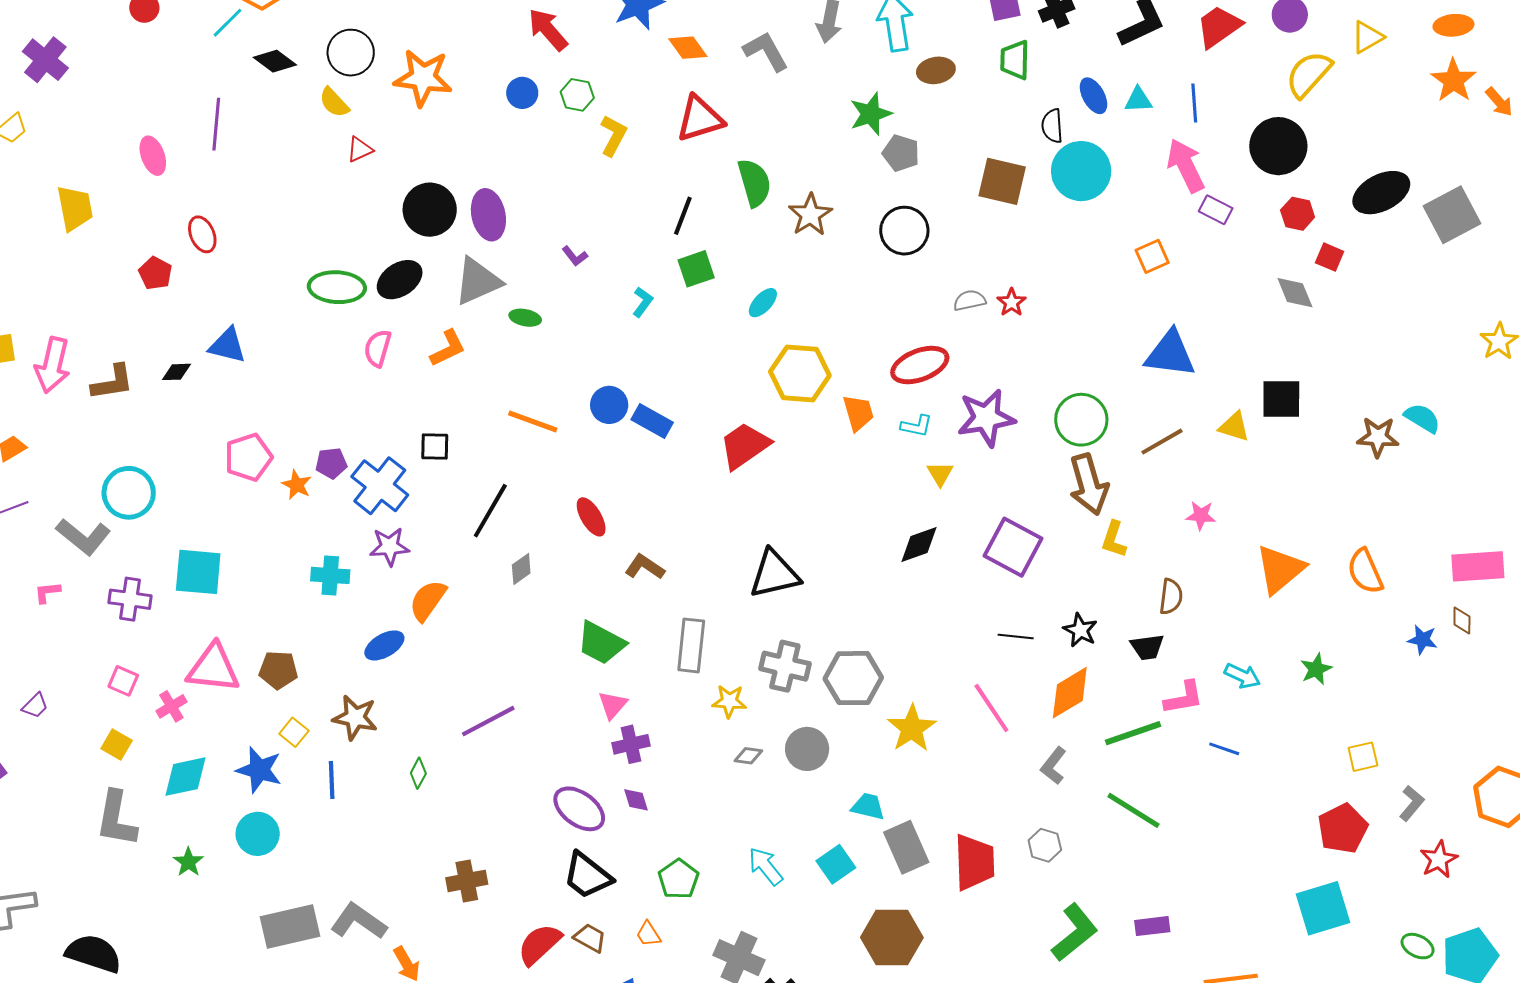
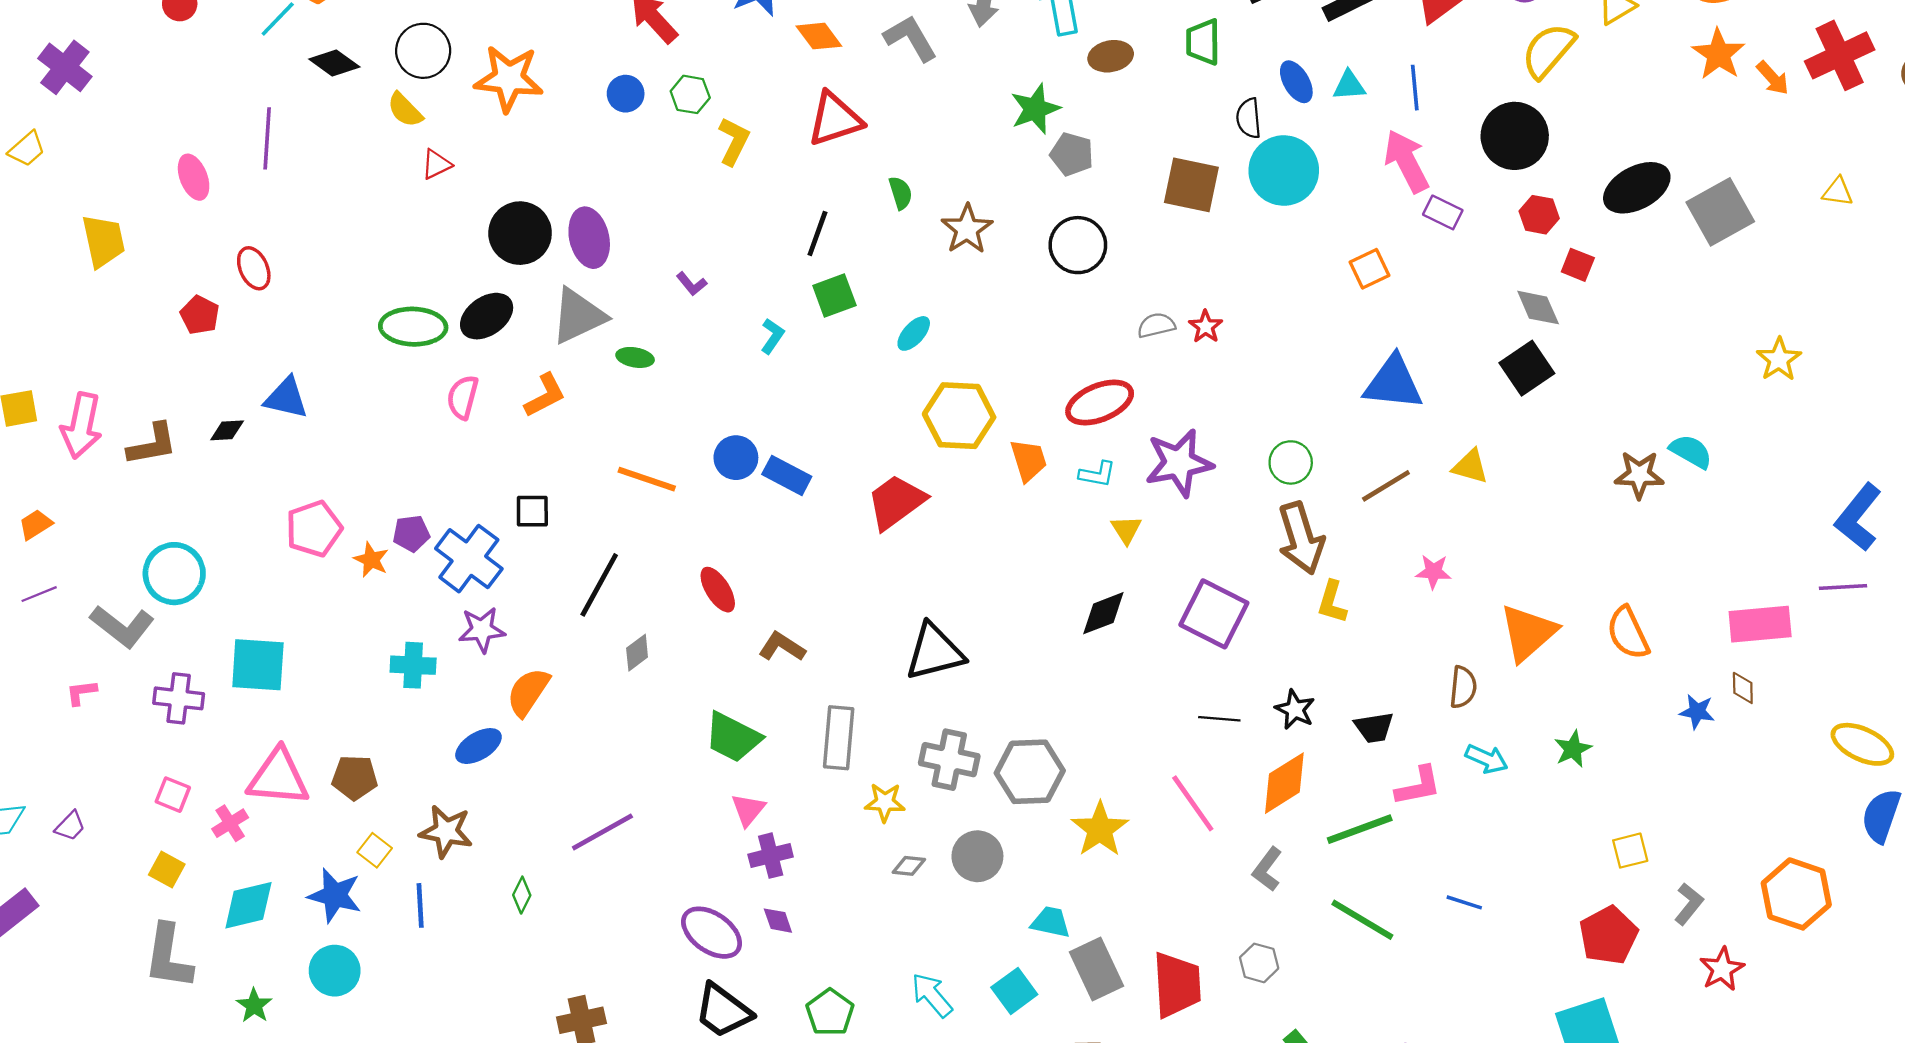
green semicircle: (754, 183) -> (901, 193), size x0.6
black square: (1281, 399) -> (1527, 368), moved, turned -33
green circle: (1081, 420) -> (1291, 462), size x0.7
brown semicircle: (1171, 597) -> (1463, 687), moved
blue line: (1224, 749) -> (1464, 902), moved

